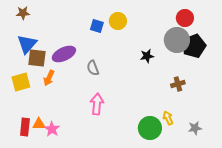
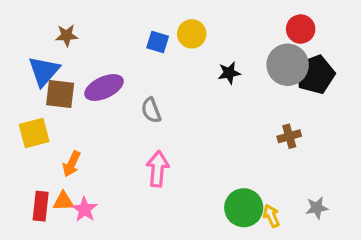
brown star: (23, 13) -> (67, 36), moved
black star: (147, 56) -> (229, 73), moved
orange arrow: (49, 78) -> (72, 164), moved
yellow arrow: (168, 118) -> (271, 216), moved

